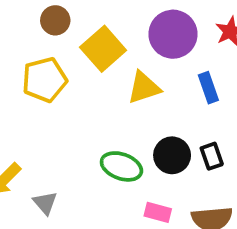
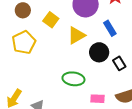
yellow square: (103, 49) -> (51, 20), size x0.7
black circle: (172, 155) -> (99, 52), moved

